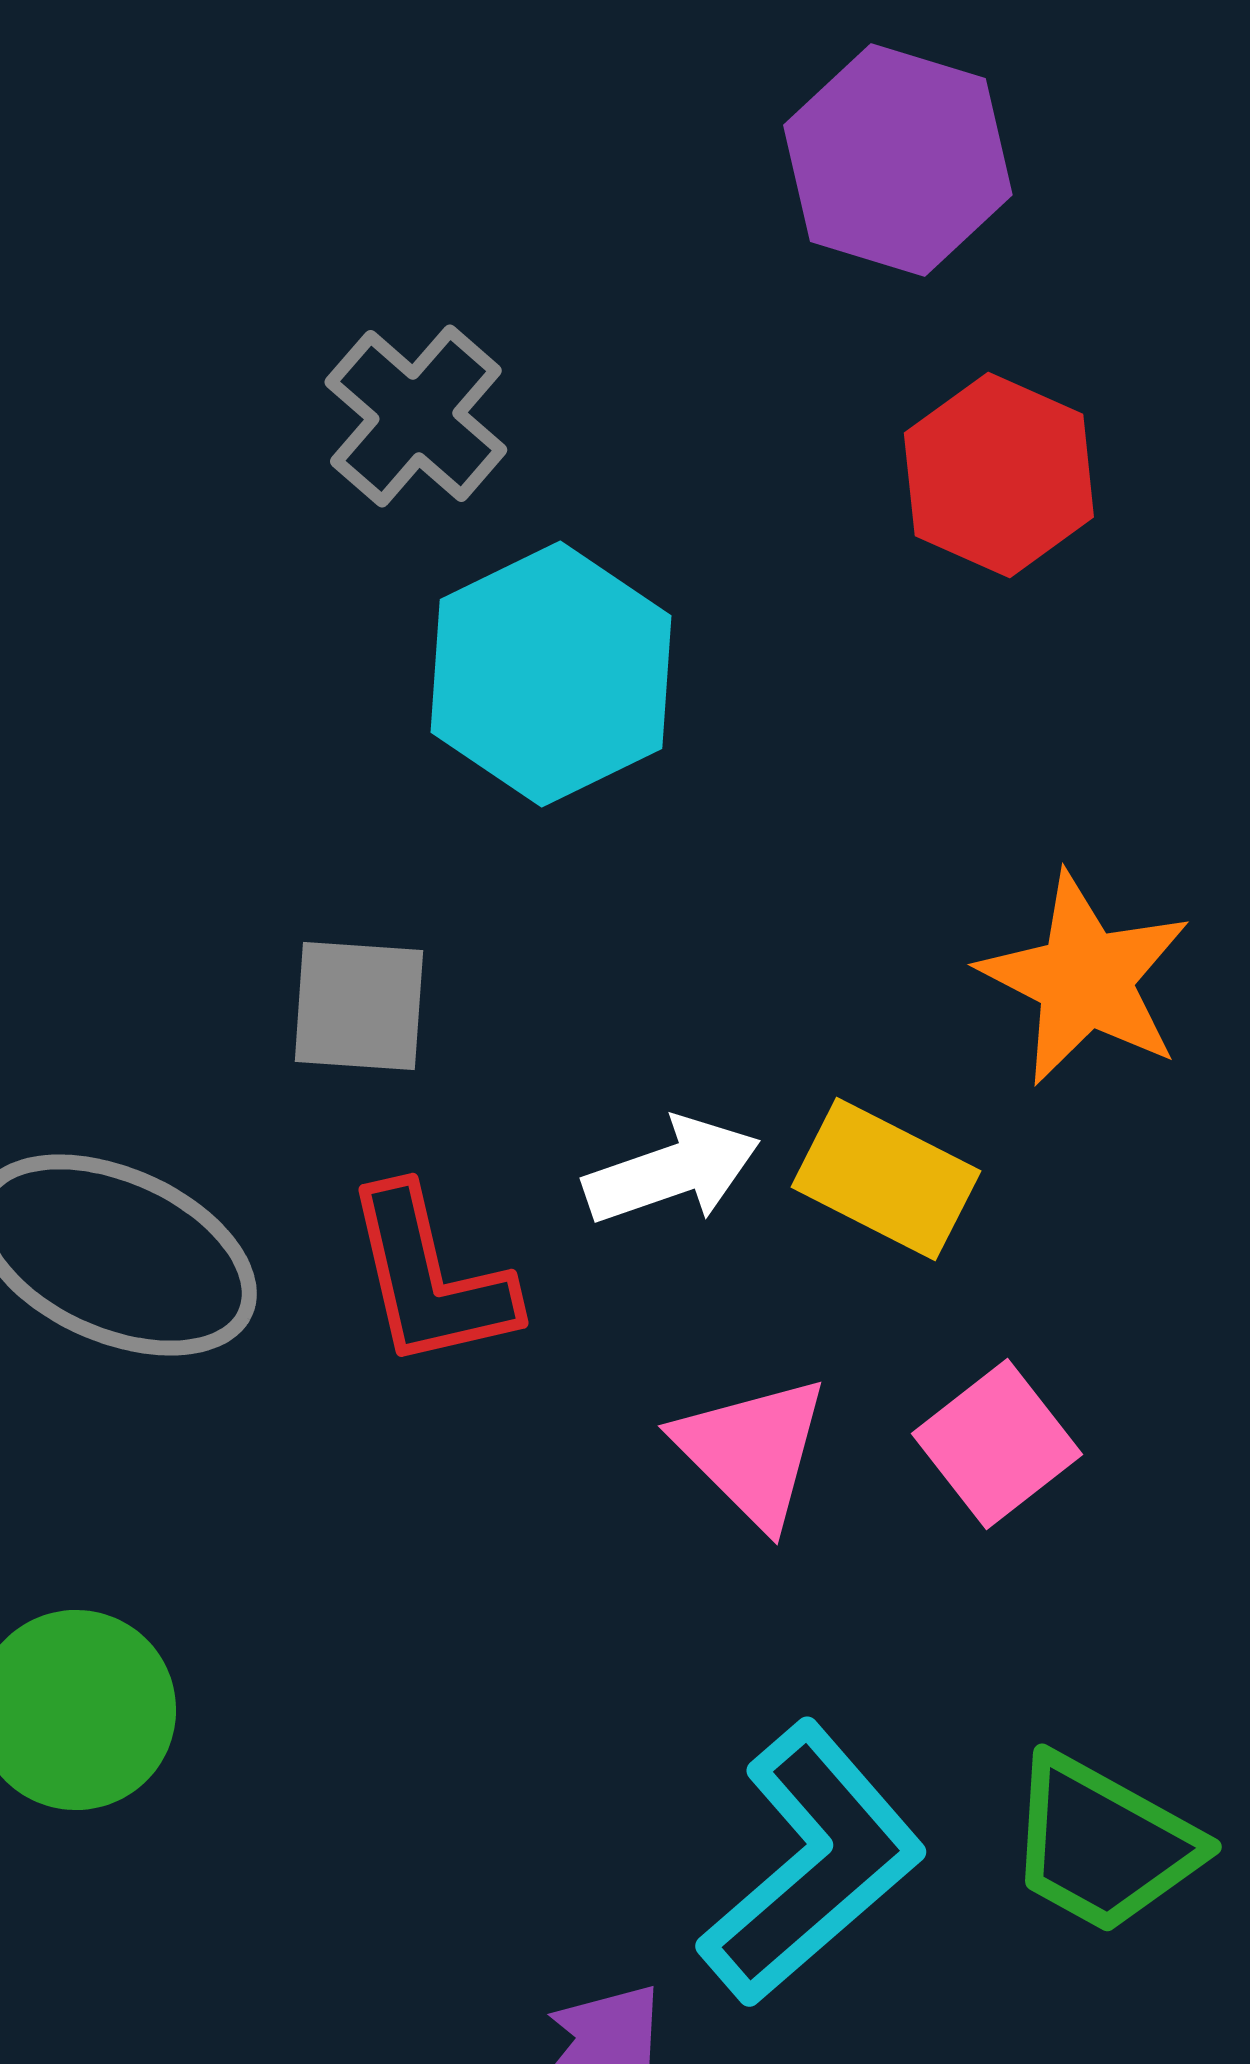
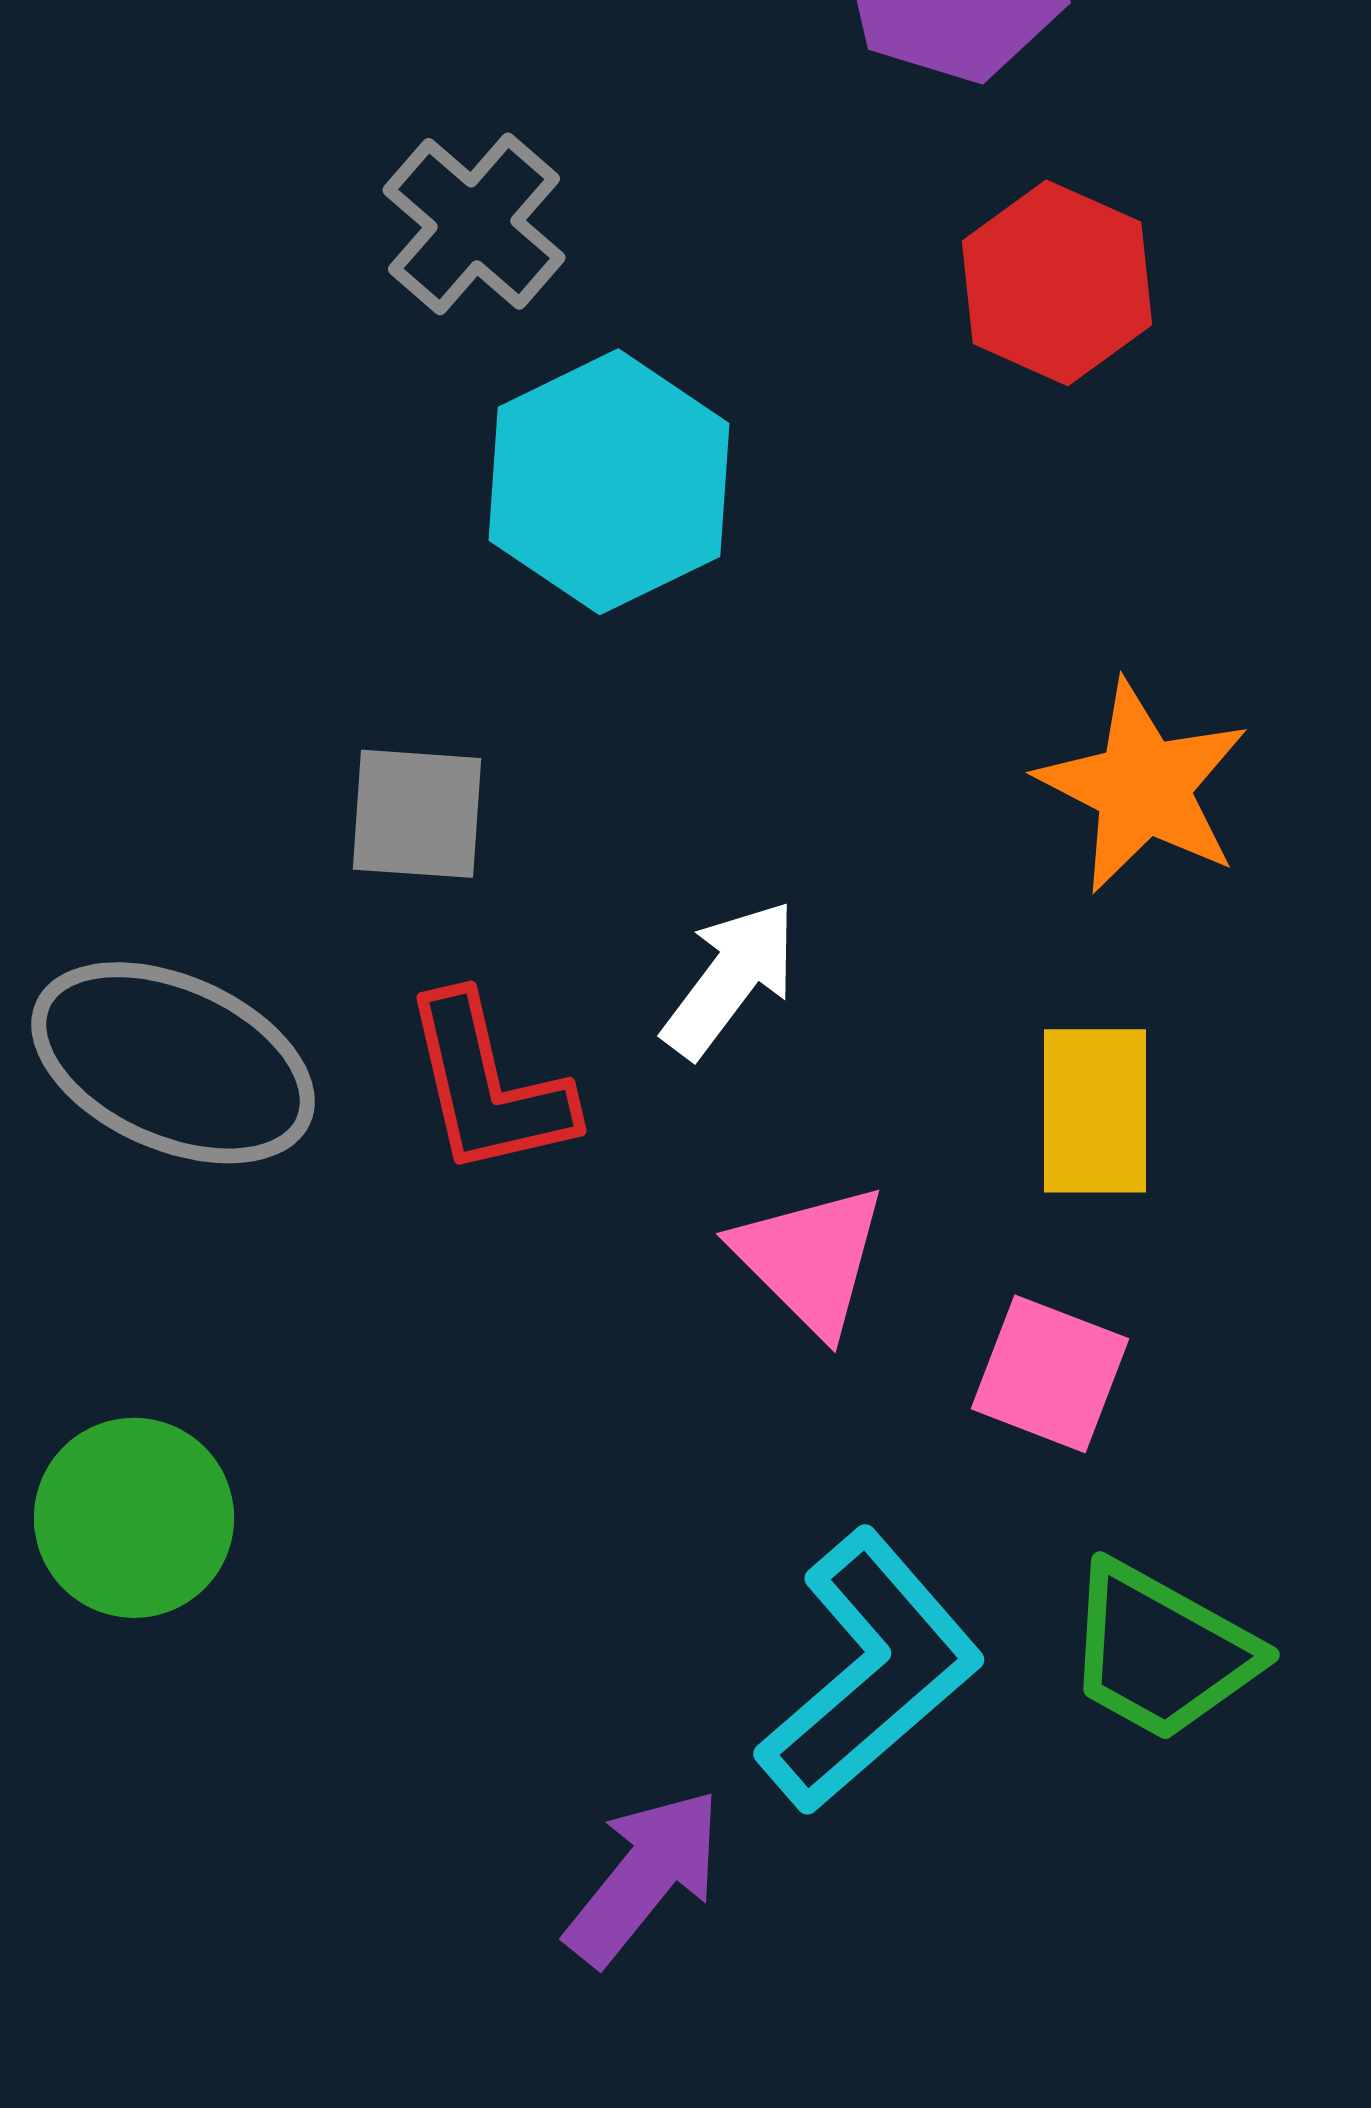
white arrow: (672, 1171) -> (730, 979), turned -34
yellow rectangle: (886, 1179) -> (1095, 1111), moved, turned 63
pink square: (997, 1444) -> (1050, 1374), moved, turned -31

